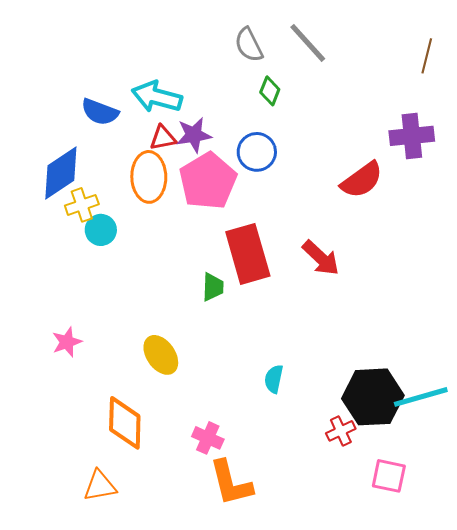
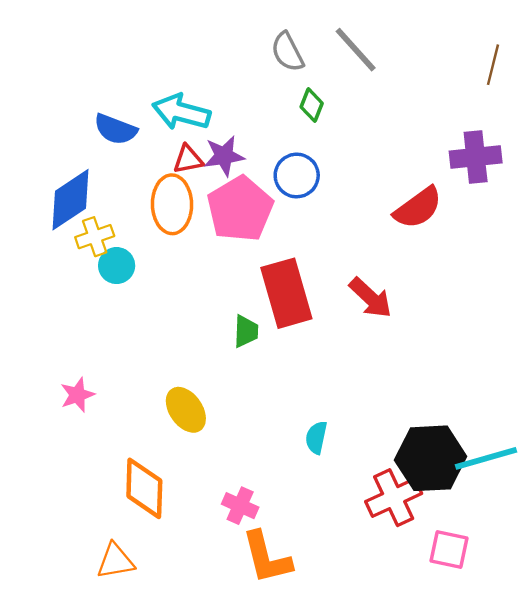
red cross: (341, 431) -> (394, 498), size x1.6

